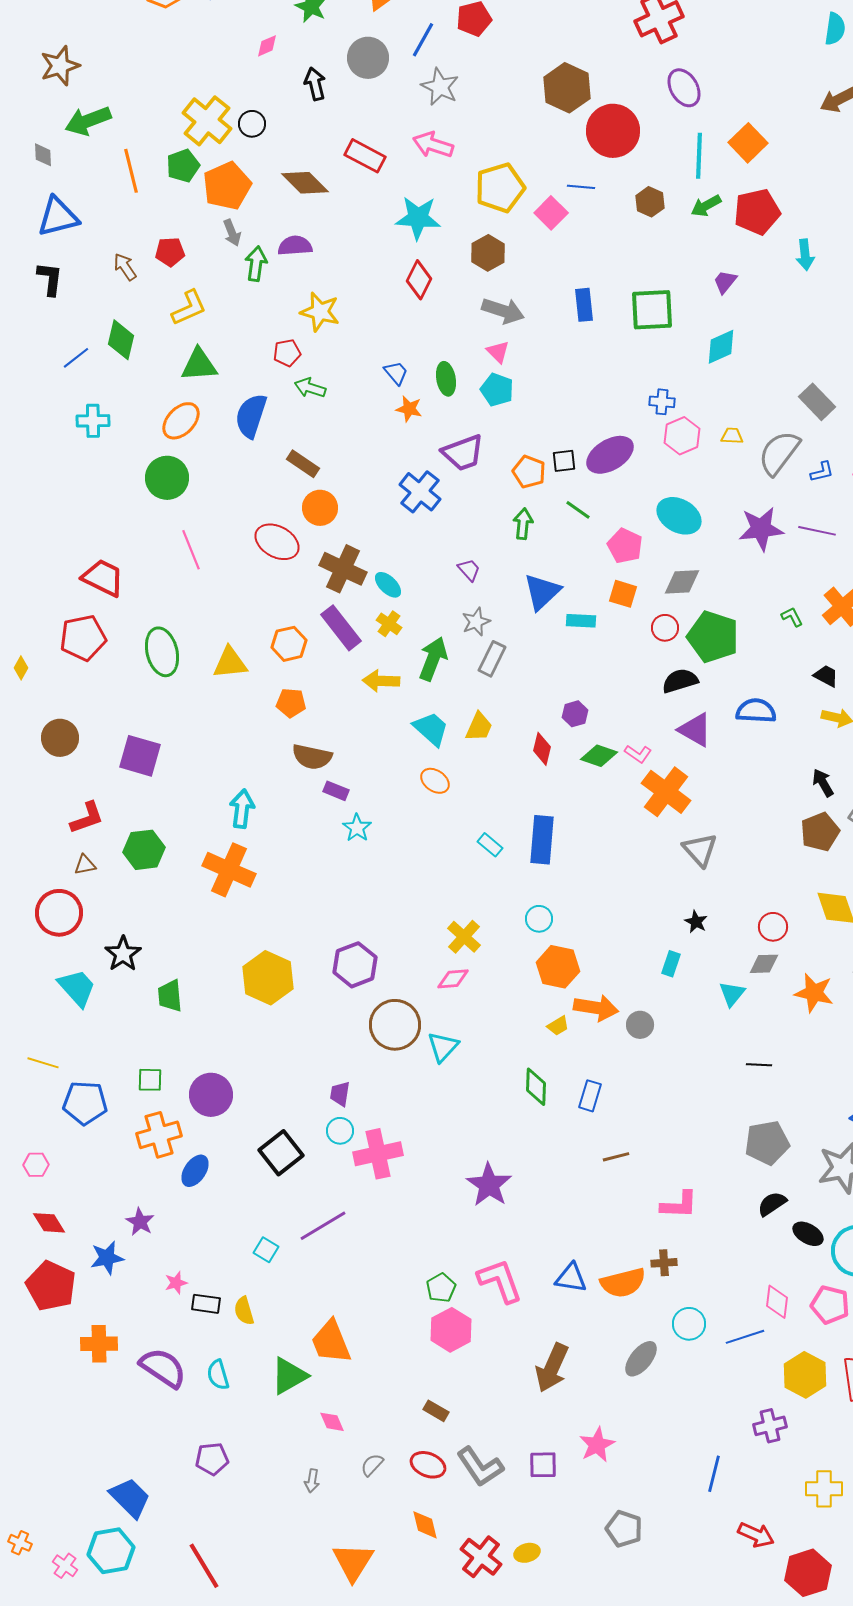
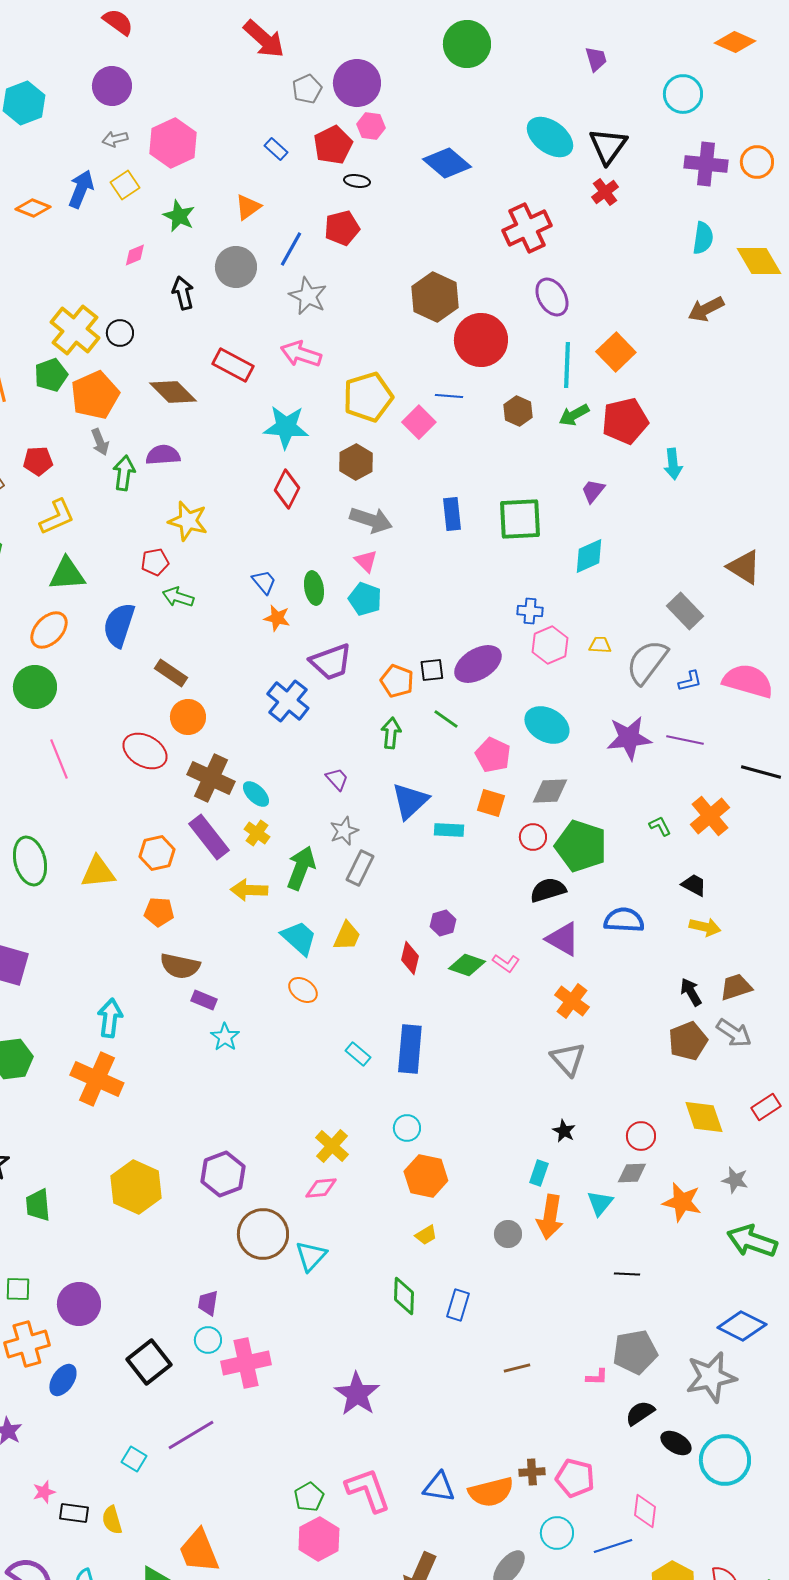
orange cross: (666, 792) -> (572, 1001), moved, size x0.7
orange arrow: (596, 1008) -> (550, 1217), moved, turned 90
brown line: (616, 1157) -> (517, 1368), moved
pink L-shape: (679, 1205) -> (597, 1377), moved, size x0.6
pink pentagon: (830, 1305) -> (575, 1478), moved

